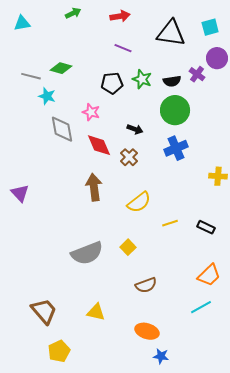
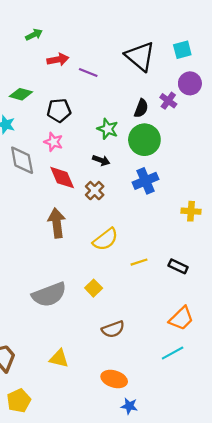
red arrow: (120, 16) -> (58, 60), moved
black triangle: (171, 33) -> (140, 56), turned 32
green star: (142, 79) -> (108, 129), moved
black semicircle: (172, 81) -> (141, 108), turned -60
black pentagon: (112, 83) -> (59, 110), moved

